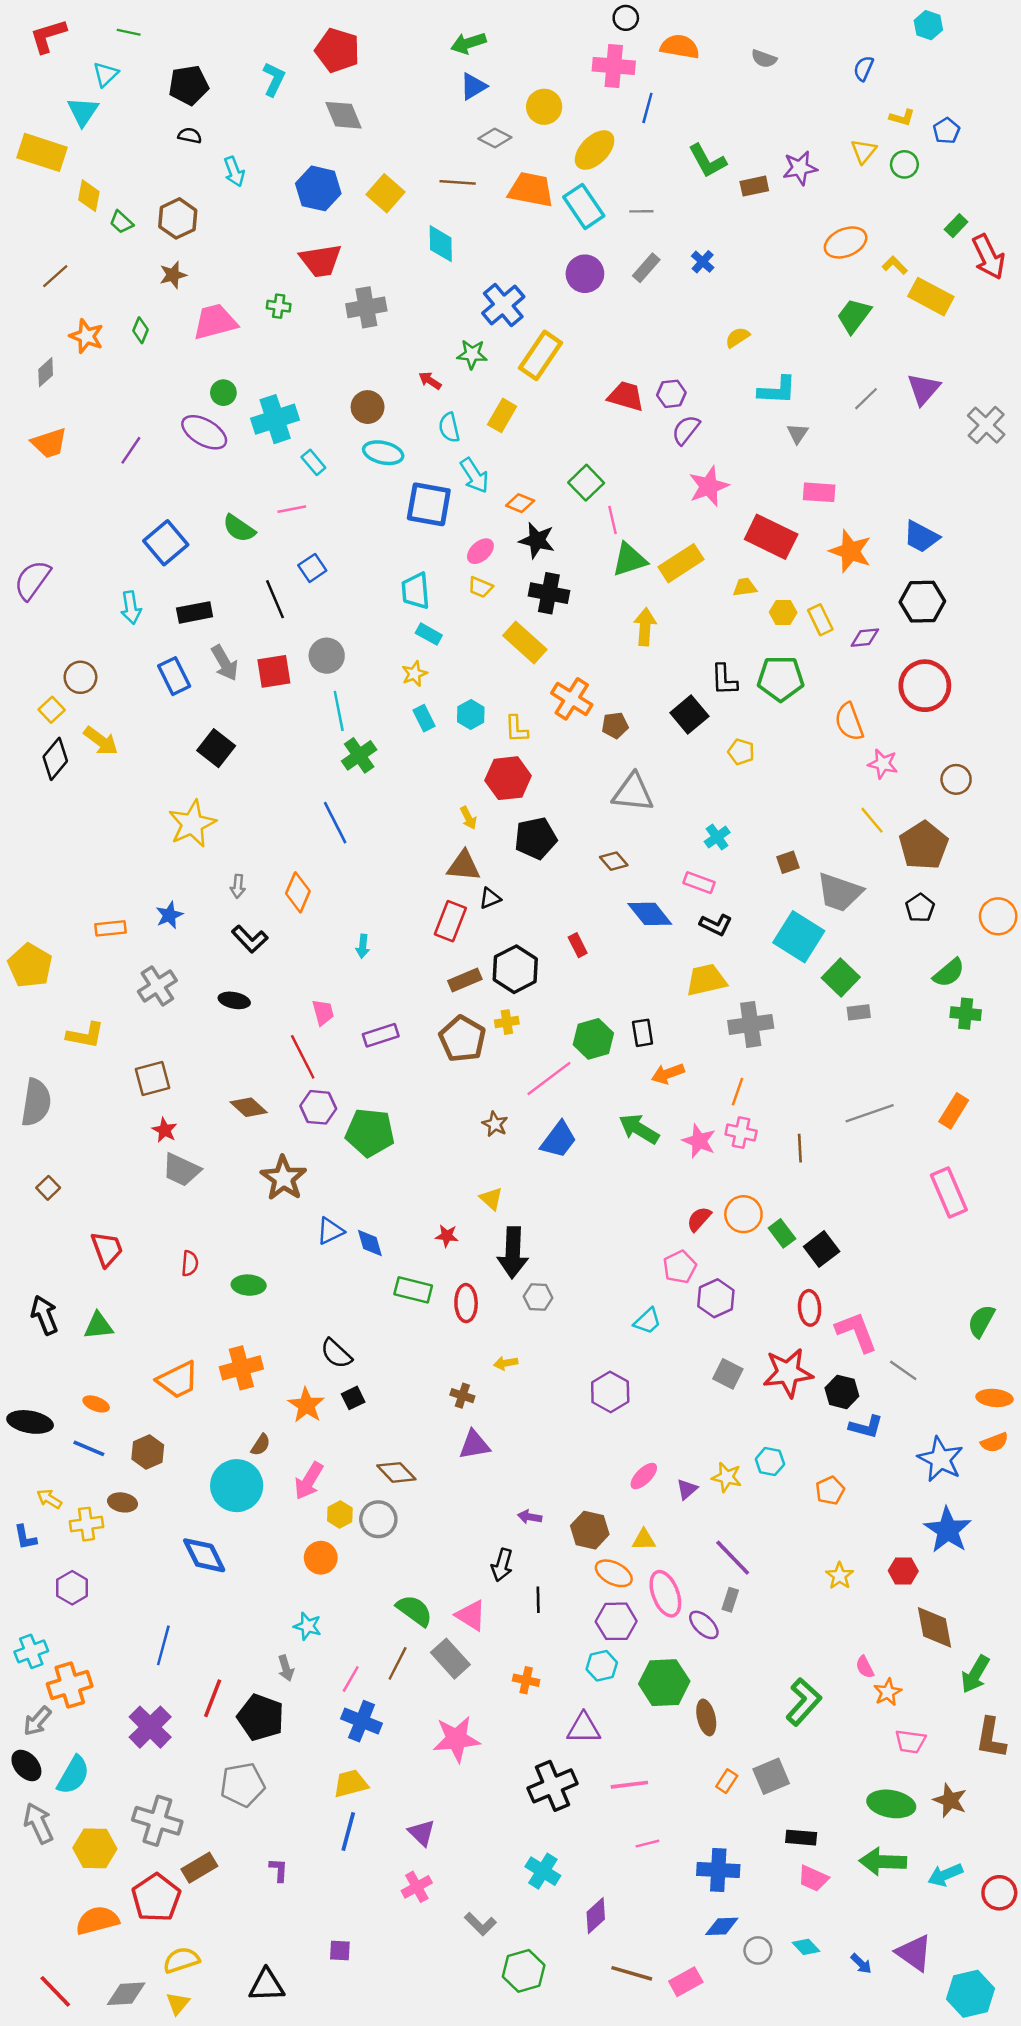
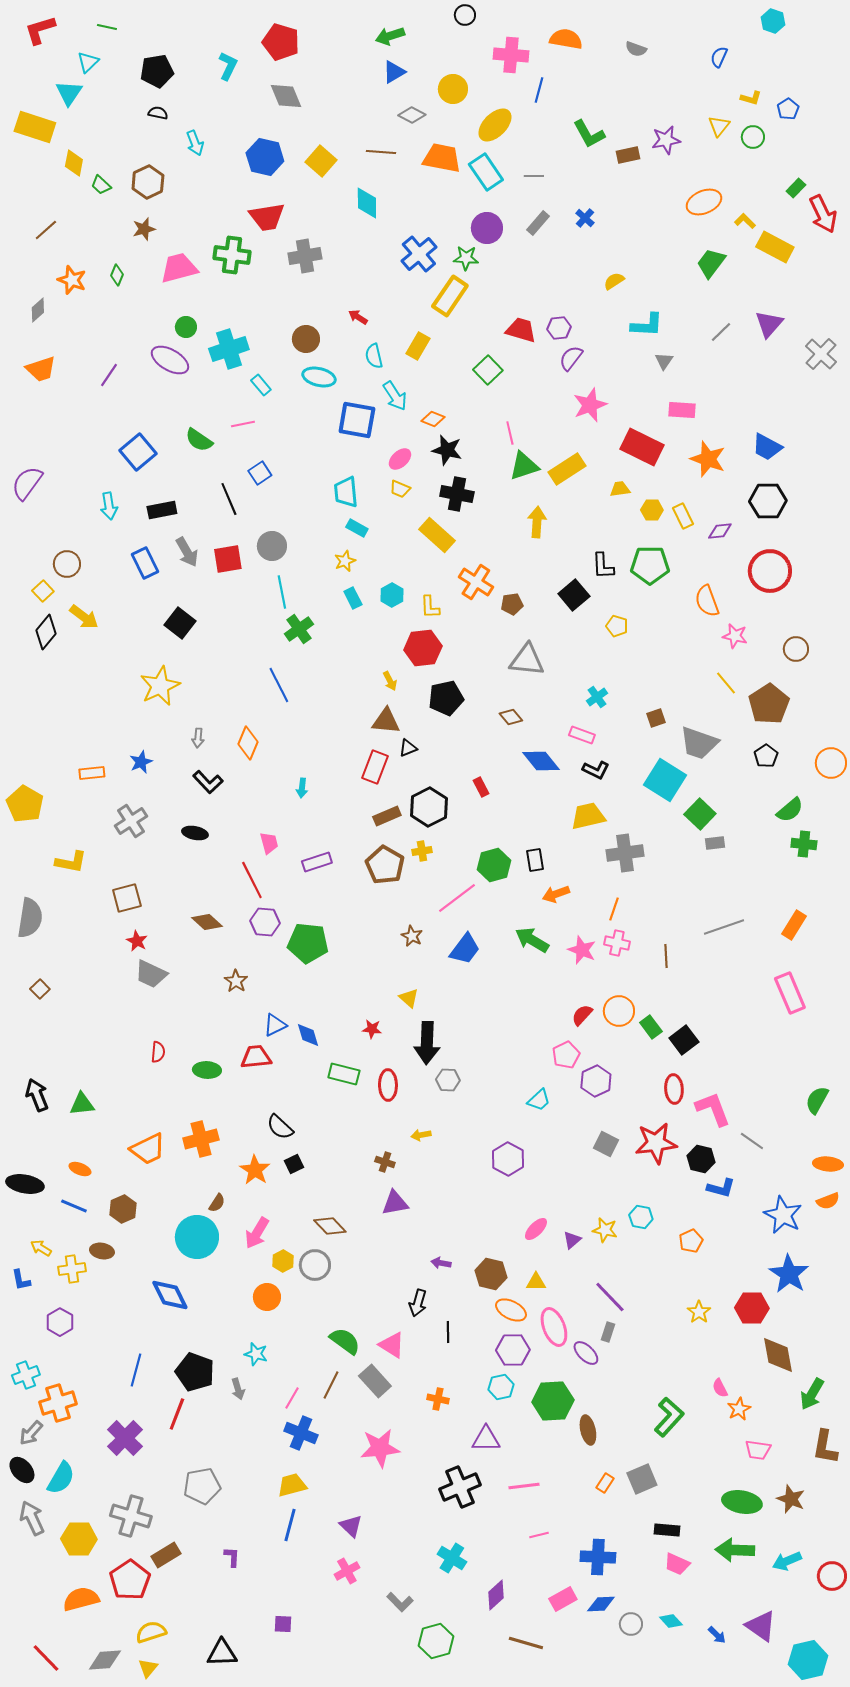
black circle: (626, 18) -> (465, 15), moved
green cross: (279, 306) -> (232, 255), size x1.8
green star: (472, 354) -> (466, 258), moved
green square: (586, 483) -> (488, 370), moved
brown star: (283, 1178) -> (236, 981), size x0.6
red trapezoid: (107, 1249) -> (256, 1057), moved, turned -76
red hexagon: (903, 1571) -> (752, 1308), size x1.4
black pentagon: (261, 1717) -> (195, 1372), moved
pink rectangle: (686, 1982) -> (563, 1599), moved

